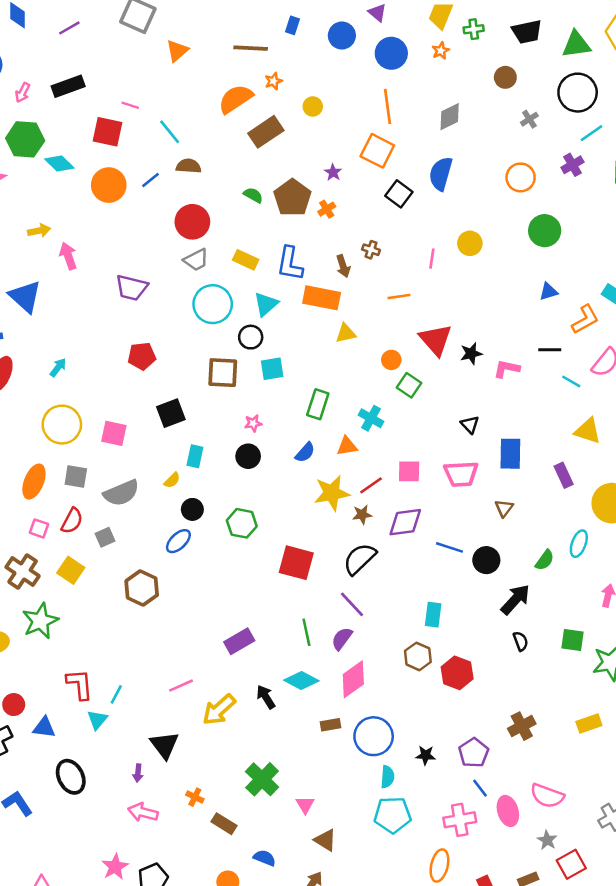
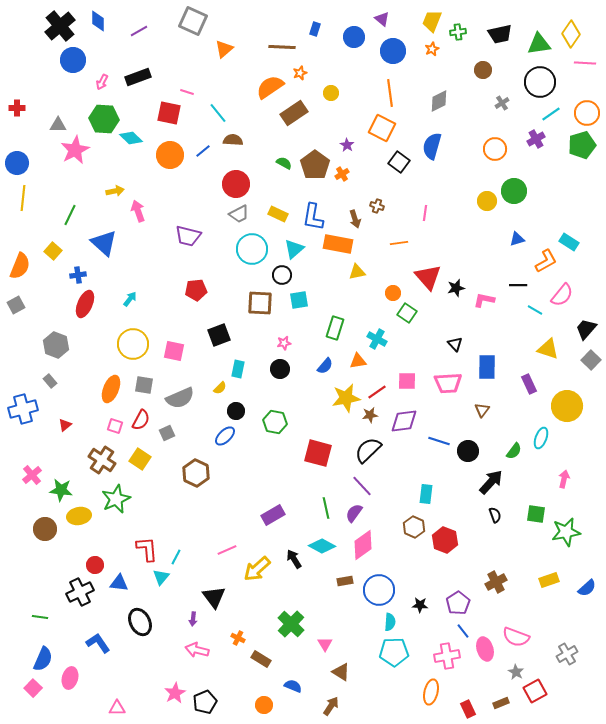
yellow circle: (470, 243) -> (487, 201), moved

